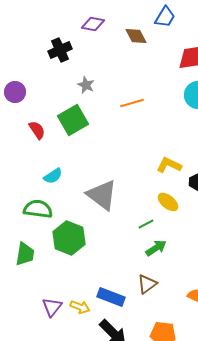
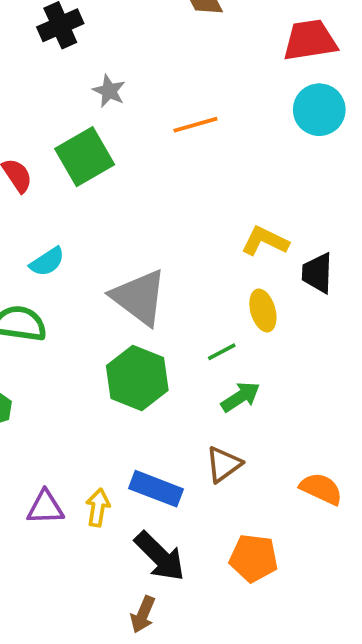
yellow ellipse: (168, 202) -> (263, 310), turned 35
green hexagon: (69, 238) -> (137, 378), moved
purple triangle: (52, 307) -> (45, 508), turned 50
yellow arrow: (80, 307) -> (98, 508), turned -102

